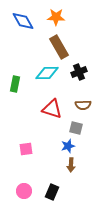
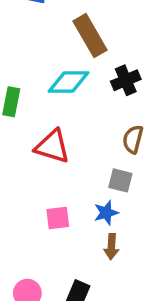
brown semicircle: (83, 105) -> (133, 139), turned 105
red triangle: (52, 109) -> (52, 146), moved
pink square: (26, 149) -> (58, 218), moved

